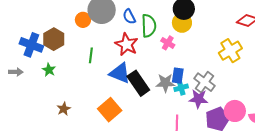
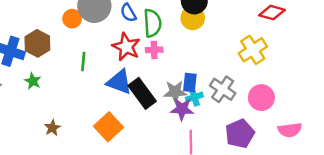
pink cross: (168, 43) -> (154, 50), moved, turned -32
purple star: (198, 99) -> (182, 109), moved
pink circle: (235, 111) -> (261, 98), moved

